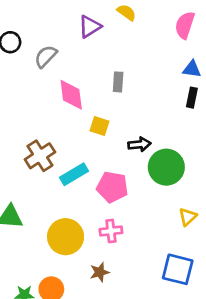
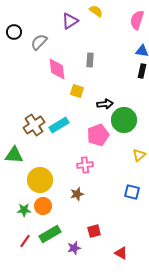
brown cross: (40, 156) -> (34, 125), moved
pink pentagon: (112, 187) -> (98, 135), moved, turned -30
yellow circle: (66, 237) -> (40, 180), moved
blue square: (178, 269) -> (132, 192), size x0.7

